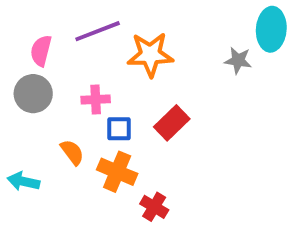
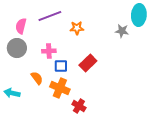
orange star: (150, 55) -> (77, 28), size x0.6

